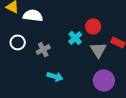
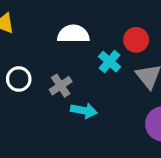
white semicircle: (33, 16) -> (73, 34), moved
cyan arrow: (55, 77) -> (84, 110), moved

